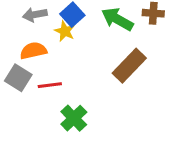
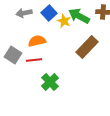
yellow star: (65, 31) -> (64, 21), moved
orange semicircle: (33, 51) -> (37, 41), moved

